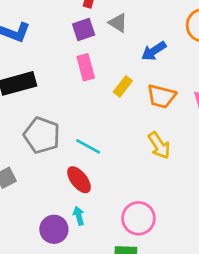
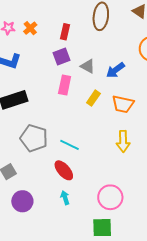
gray triangle: (118, 23) -> (88, 66), moved
pink rectangle: (86, 67) -> (65, 85), turned 30
yellow arrow: (159, 145) -> (123, 141), turned 35
purple circle: (54, 229) -> (22, 201), moved

